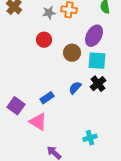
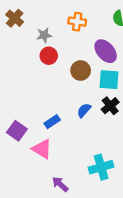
gray star: (49, 13) -> (44, 35), moved
purple ellipse: (94, 36) -> (106, 51), turned -70
cyan cross: (90, 138) -> (101, 167), size x1.5

